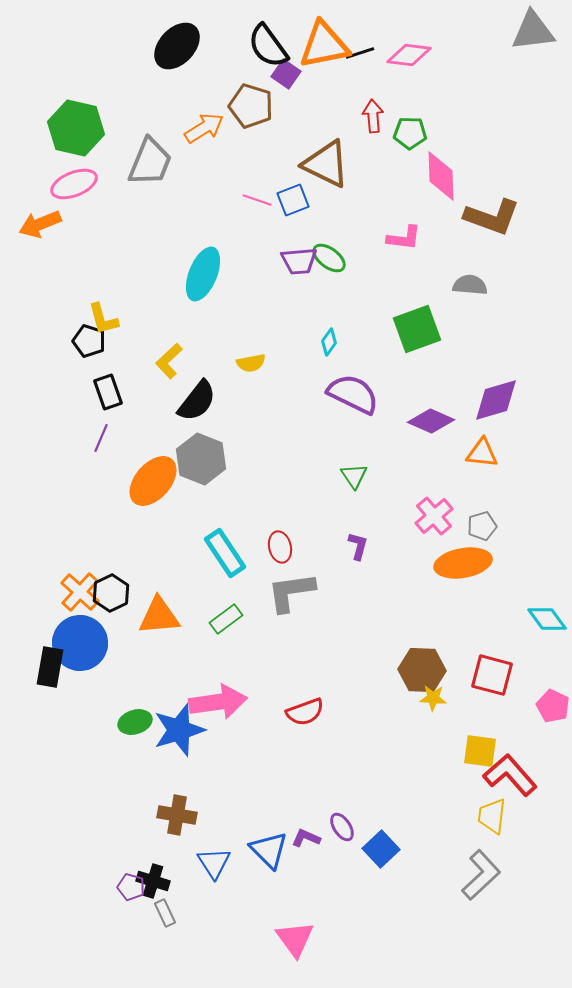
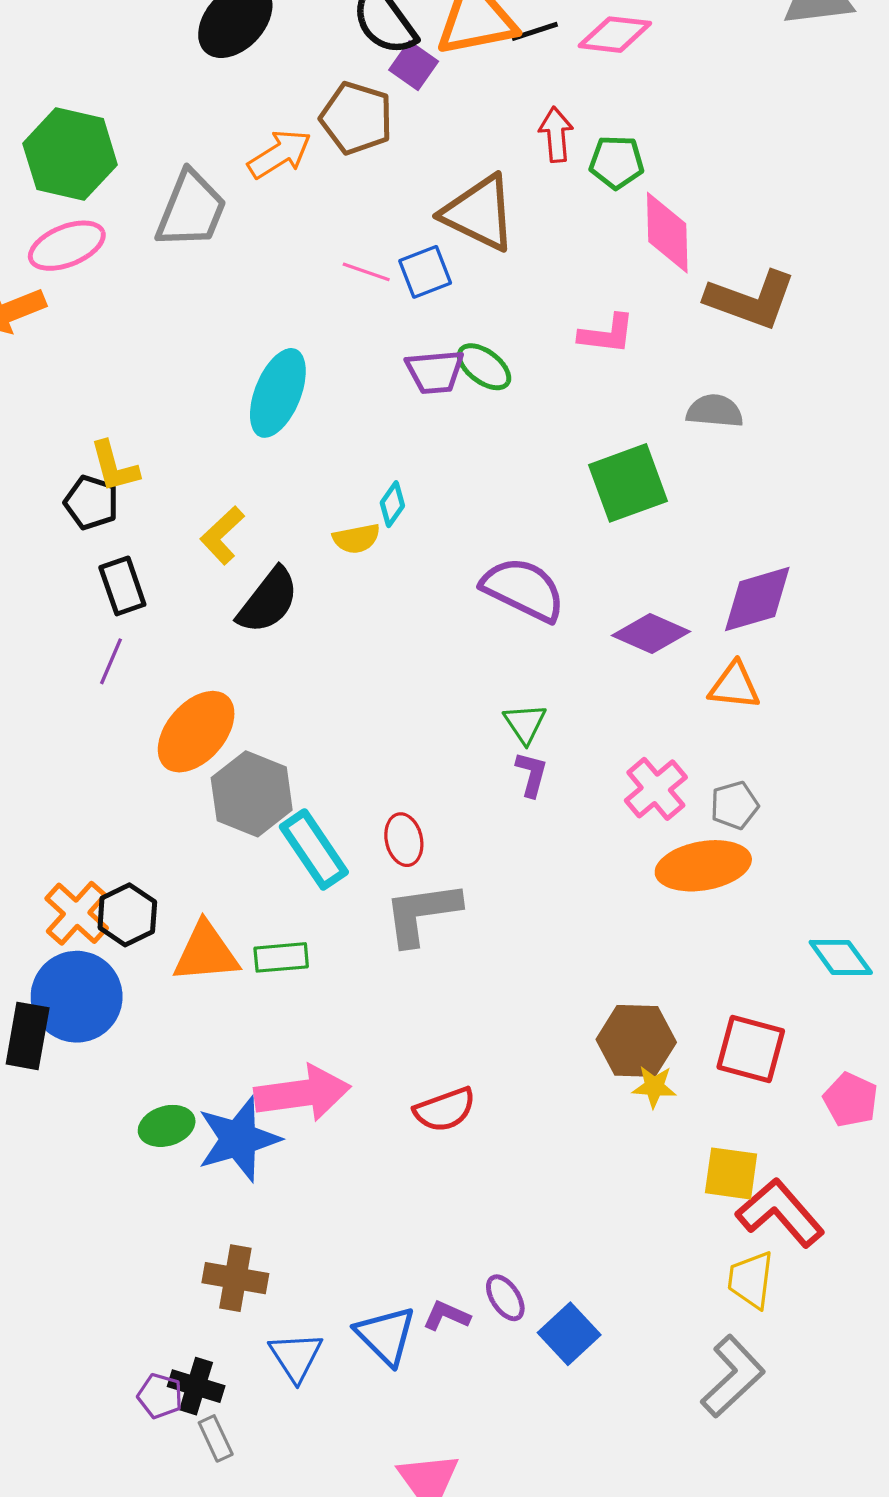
cyan diamond: (329, 342) -> (392, 504), moved
gray hexagon: (201, 459) -> (252, 794), moved
purple L-shape: (358, 546) -> (531, 774), moved
green rectangle: (226, 619) -> (281, 957), moved, turned 32

